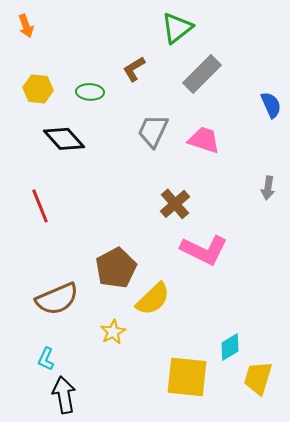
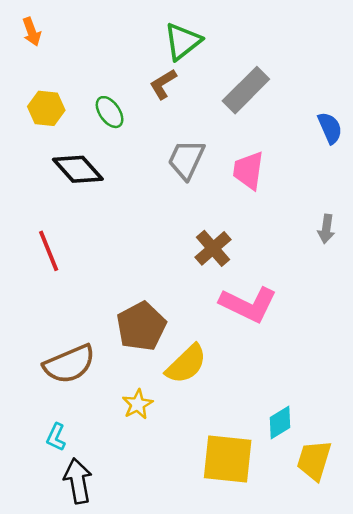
green triangle: (177, 28) -> (183, 41), moved
green ellipse: (90, 92) -> (110, 112), turned 52
pink trapezoid: (204, 140) -> (248, 170), turned -100

